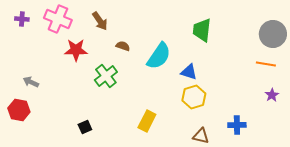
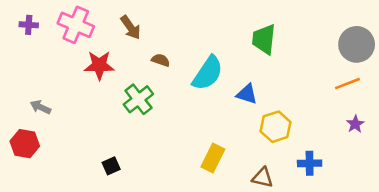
orange line: (266, 64) -> (347, 84), turned -30
yellow hexagon: (194, 97) -> (276, 127), moved
yellow rectangle: (147, 121) -> (213, 158), moved

